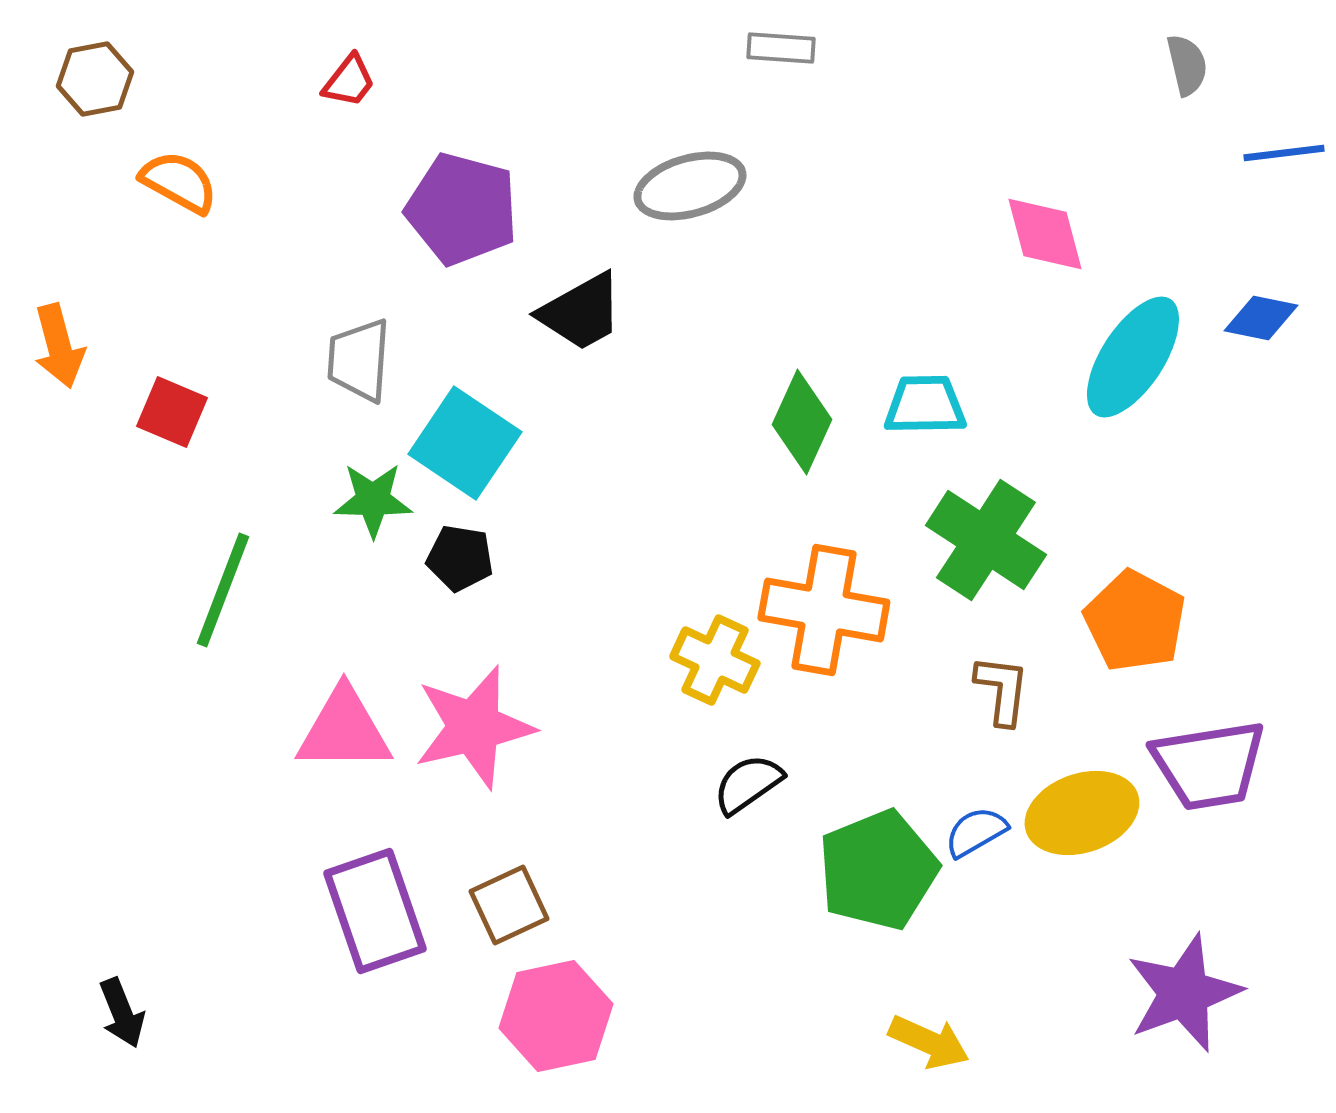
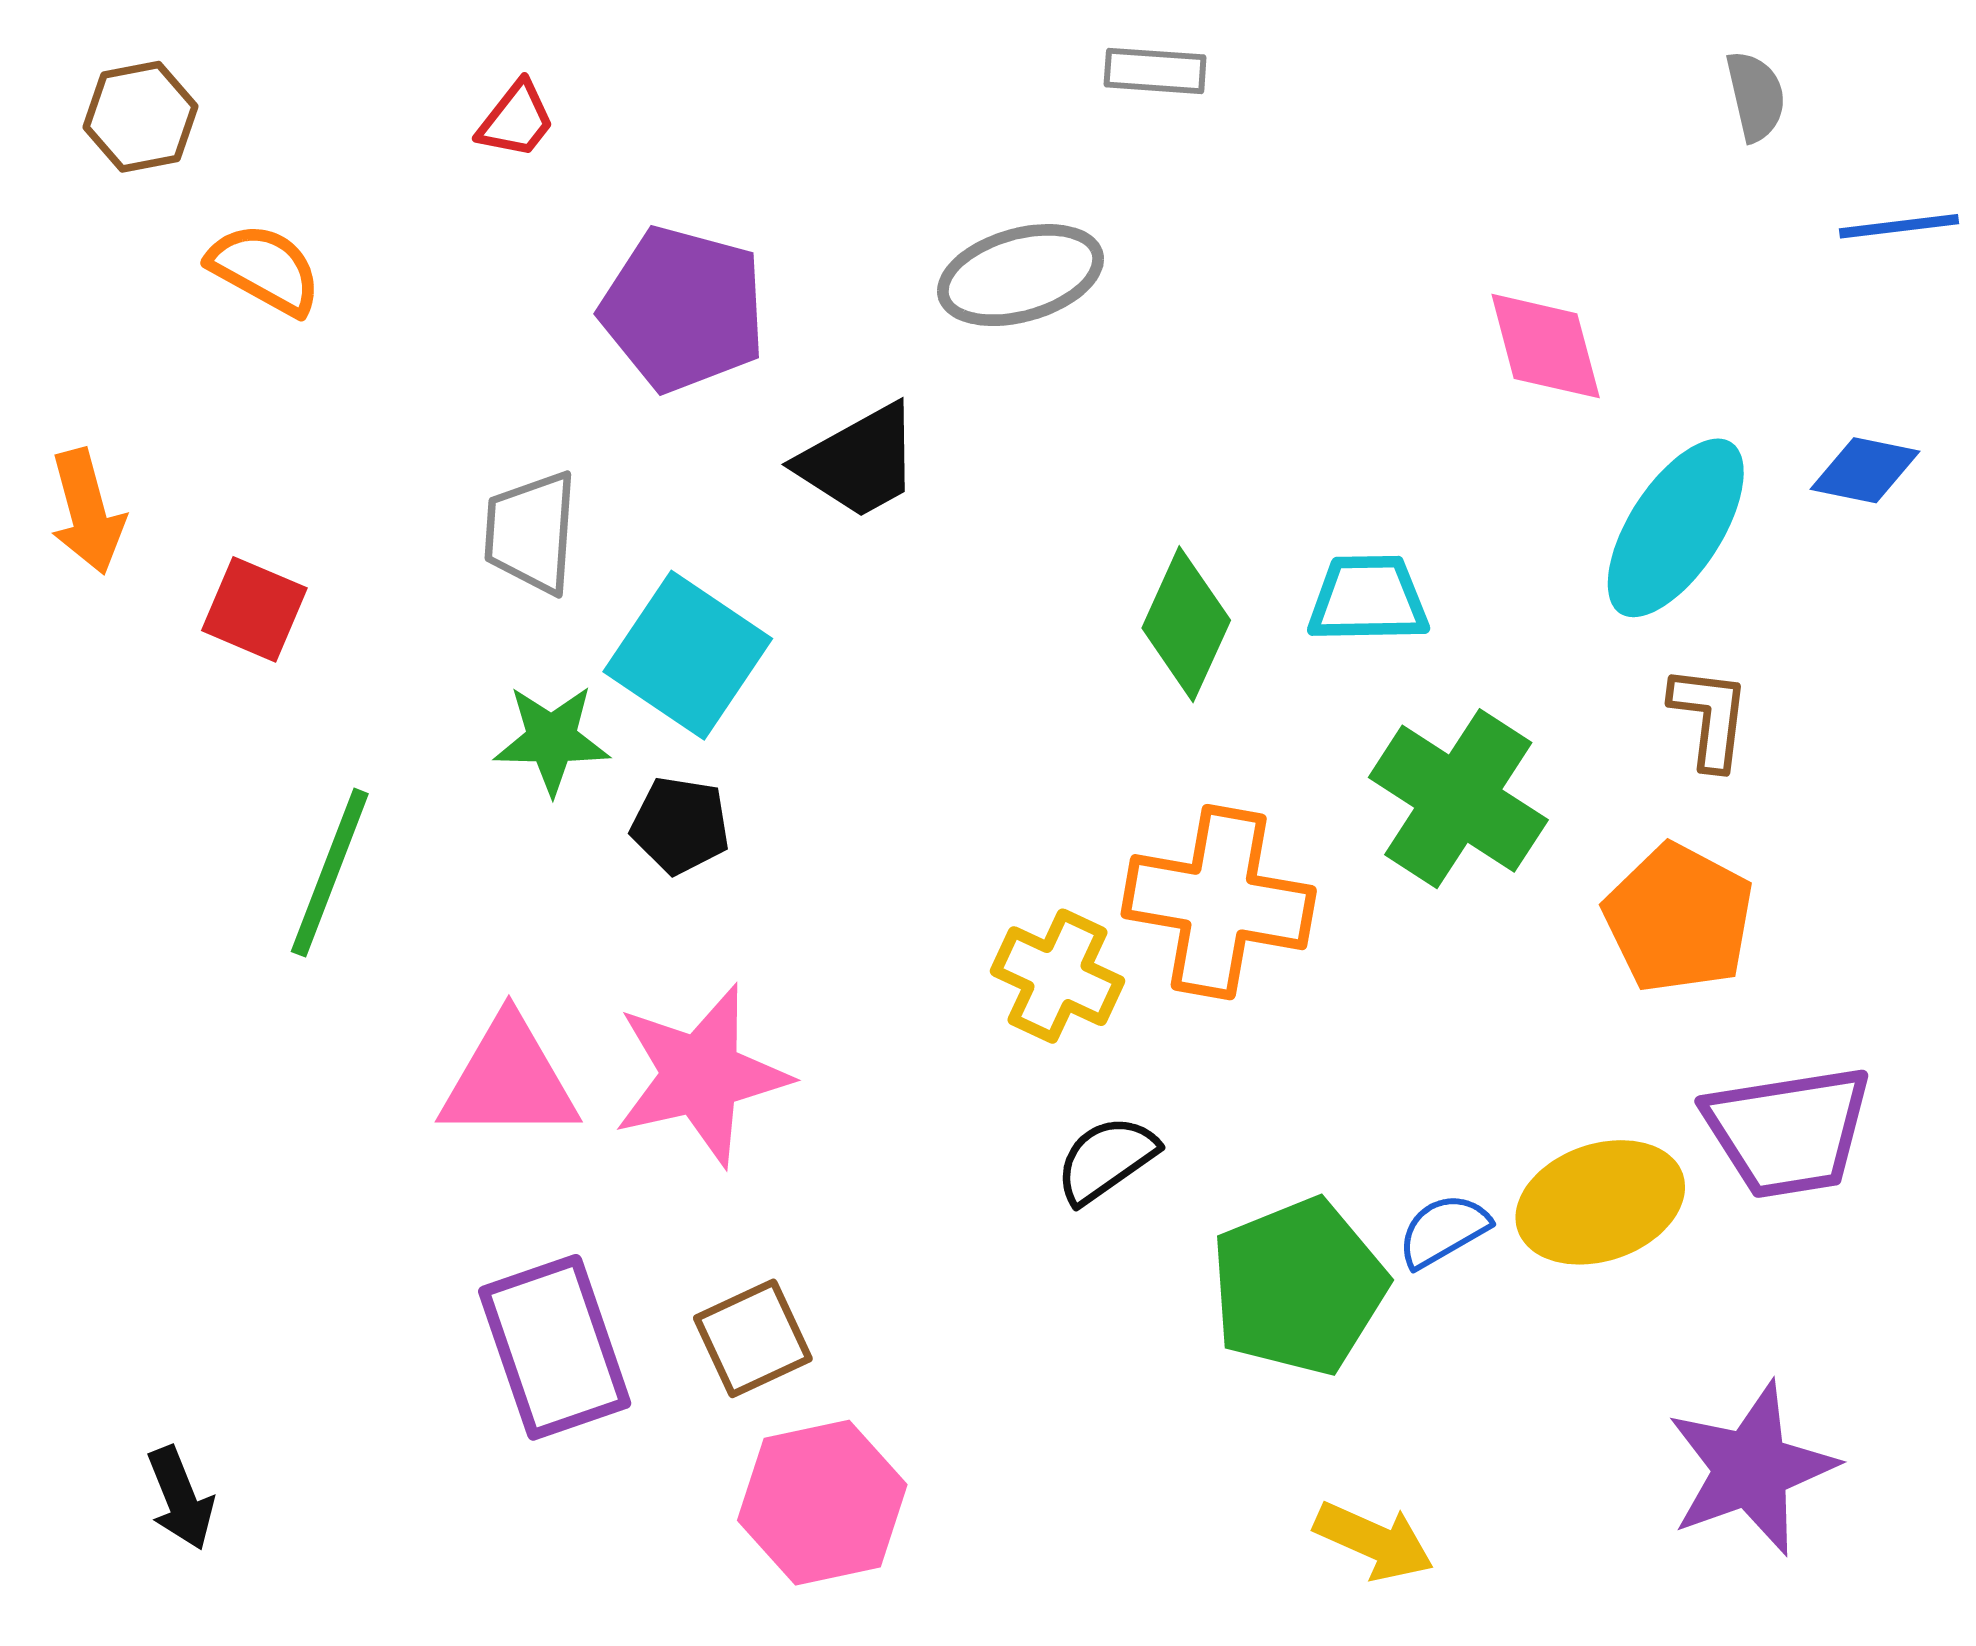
brown L-shape: (1002, 690) -> (1710, 717), moved

